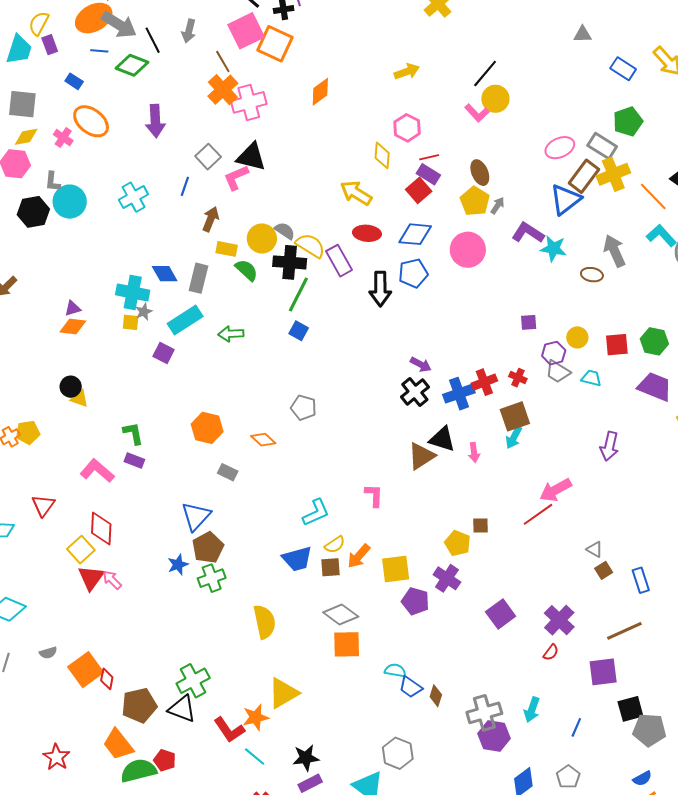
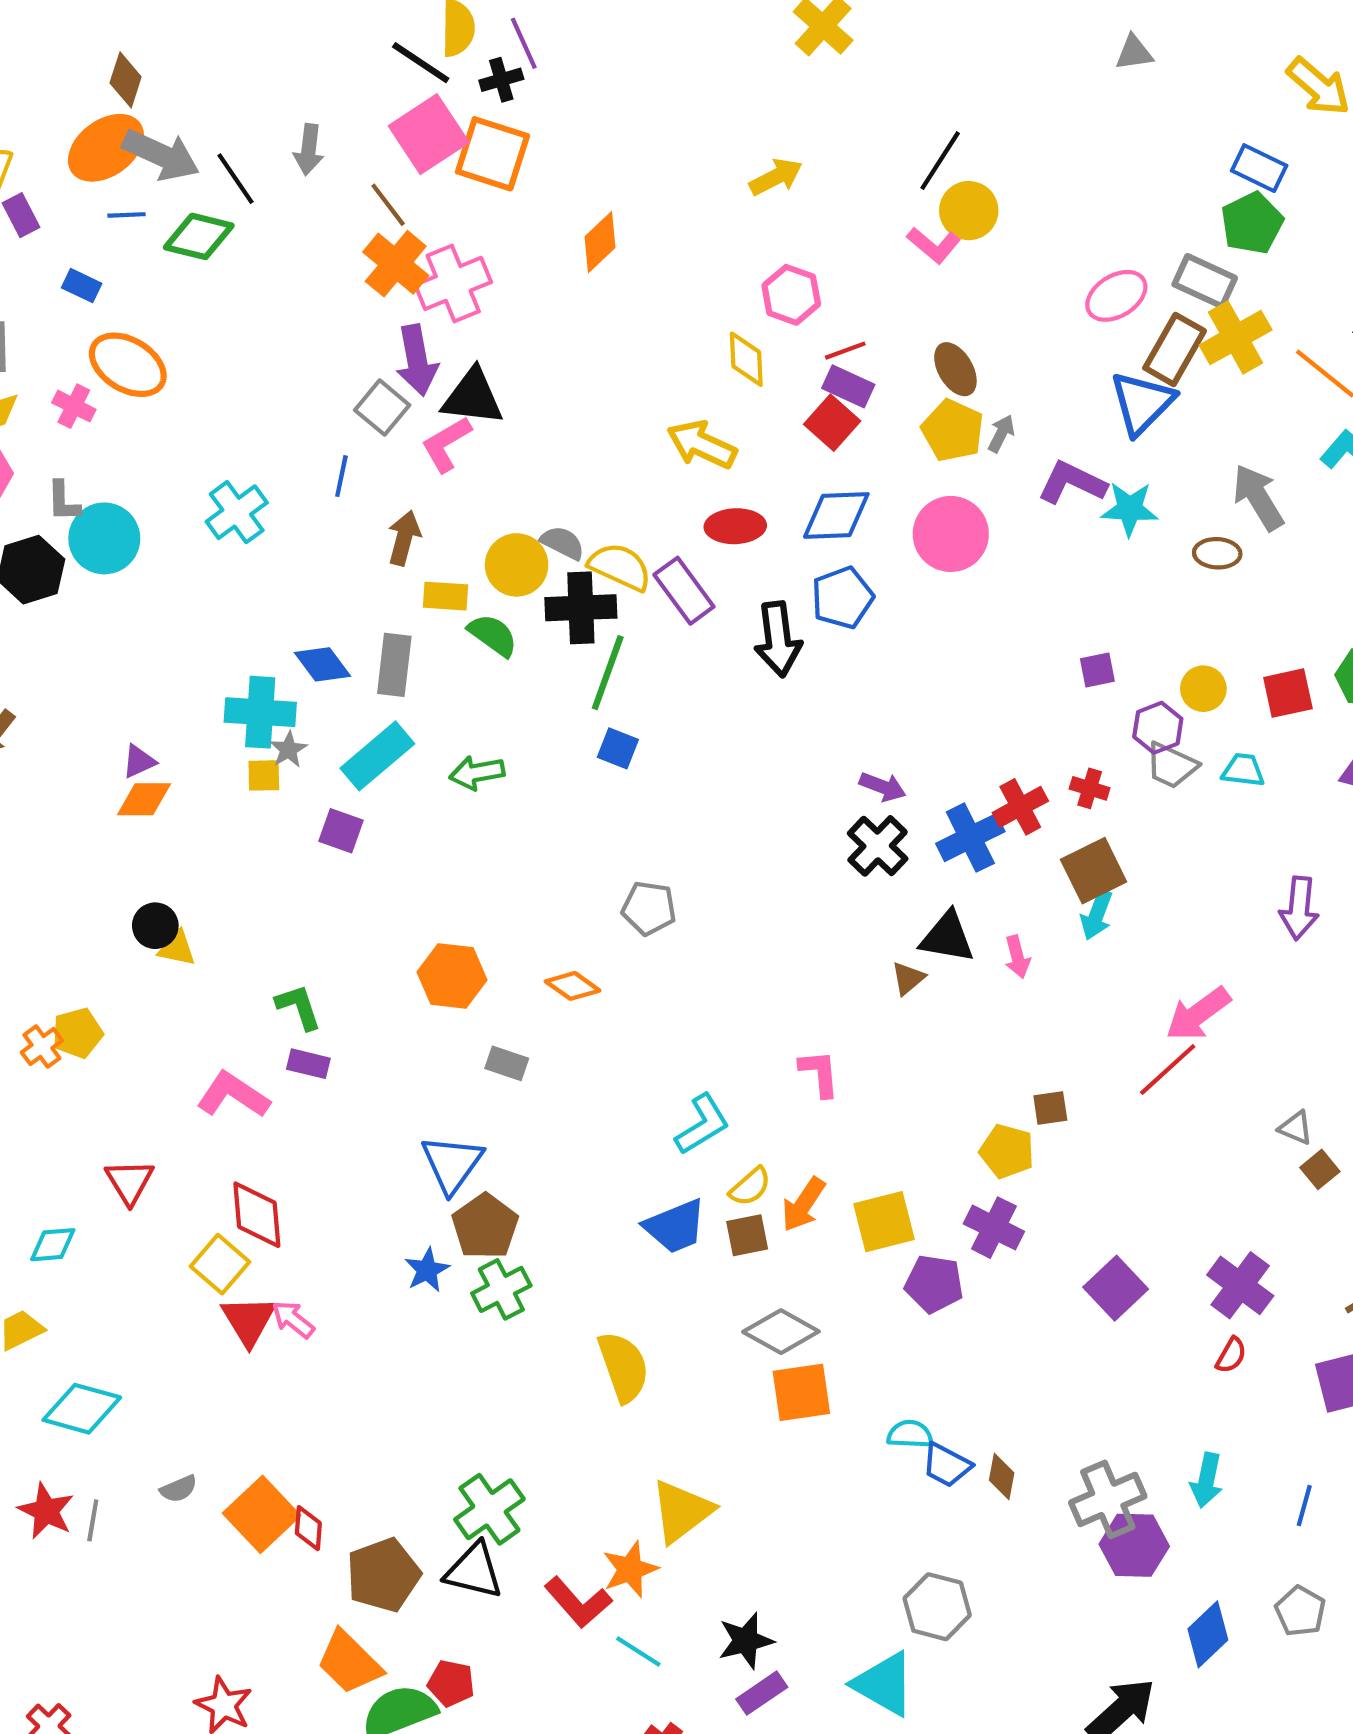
blue rectangle: (623, 69) -> (1259, 168), moved
purple arrow: (155, 121) -> (417, 360), moved
brown triangle: (421, 456) -> (908, 978), size x0.6

